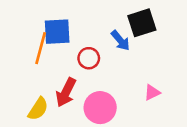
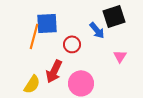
pink triangle: (152, 92) -> (120, 56), moved, turned -32

